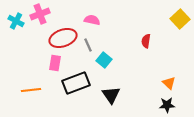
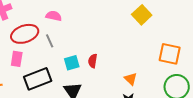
red semicircle: (146, 41) -> (93, 61), moved
cyan square: (104, 60) -> (72, 63), moved, turned 35

